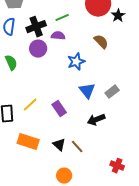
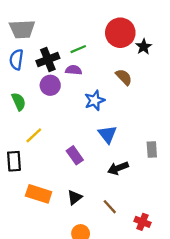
gray rectangle: (112, 92) -> (152, 149), moved, turned -56
yellow line: (30, 105) -> (34, 135), moved
black triangle: (59, 145) -> (75, 197), turned 40
brown line: (77, 147) -> (110, 207), moved

